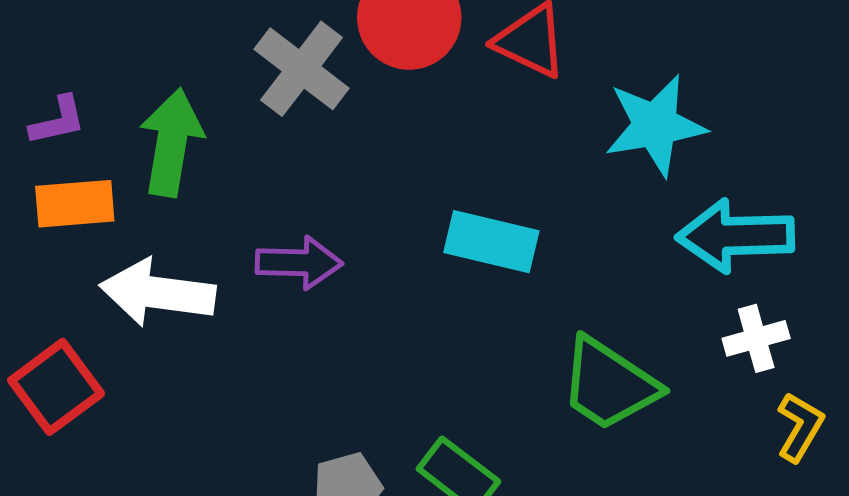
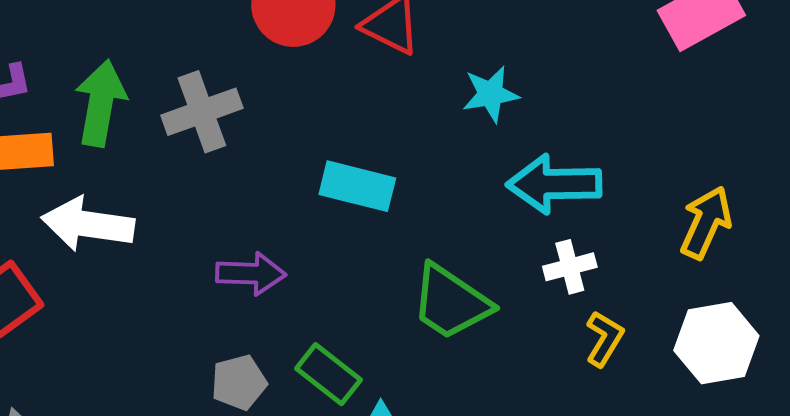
gray cross: (302, 69) -> (202, 112), moved, turned 32
cyan star: (655, 125) -> (491, 94), size x0.7
purple arrow: (299, 263) -> (251, 274), moved

